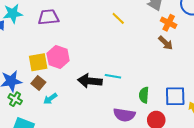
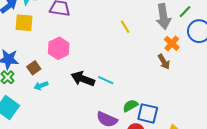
yellow square: (38, 62) -> (24, 23), moved
green semicircle: (144, 95) -> (130, 106), turned 42
blue square: (175, 96) -> (148, 113), moved

